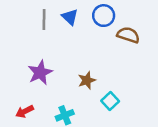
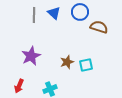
cyan square: (110, 101) -> (86, 65), moved, turned 32
red arrow: (25, 111) -> (19, 86), turned -40

